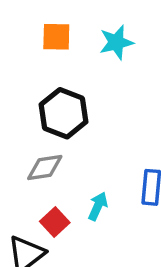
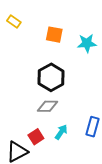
gray diamond: (45, 168) -> (48, 106), moved

